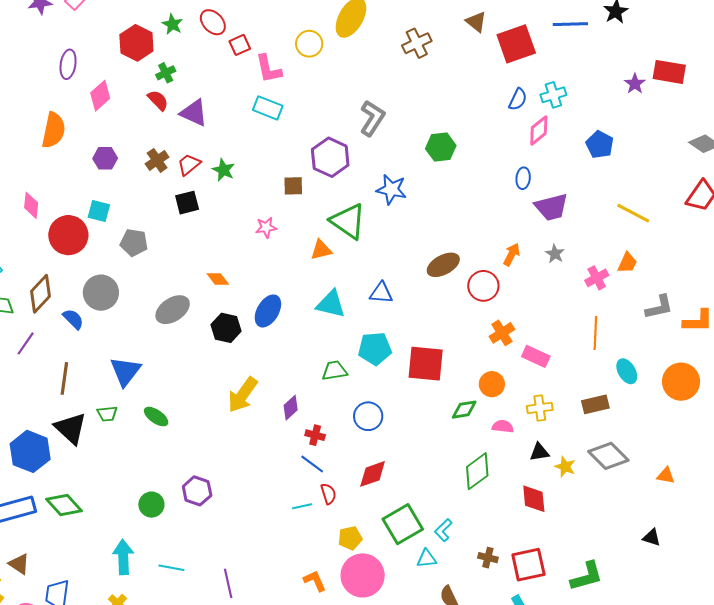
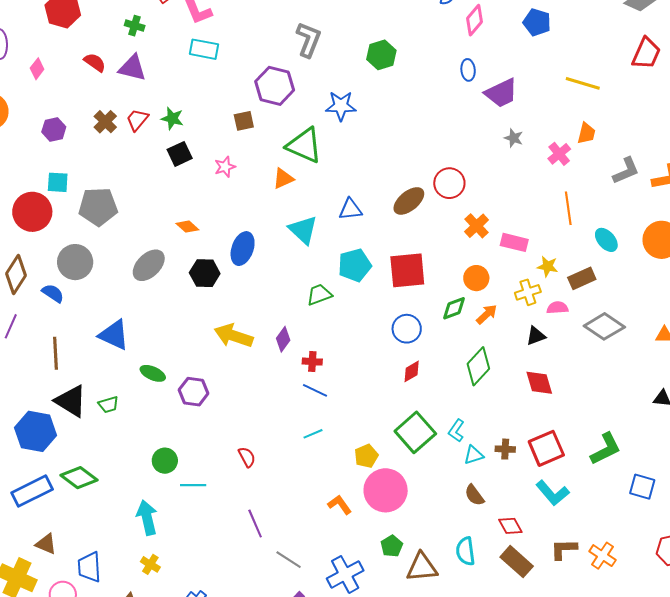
green cross: (166, 73) -> (135, 26), moved, turned -36
pink diamond: (100, 96) -> (37, 69), size x0.7
black square: (187, 203) -> (180, 154), moved
gray pentagon: (134, 243) -> (98, 207), size x1.4
orange arrow: (512, 254) -> (487, 314), moved, turned 30
brown ellipse: (443, 265) -> (409, 201), moved
cyan triangle: (331, 304) -> (303, 230), turned 40
blue triangle: (125, 371) -> (114, 335), turned -32
yellow arrow: (243, 395) -> (234, 336), turned 84
green trapezoid: (107, 414) -> (108, 405), moved
blue circle: (368, 416) -> (407, 329), moved
pink semicircle: (503, 426) -> (557, 308), moved
yellow star: (565, 467) -> (548, 266), moved
red diamond: (373, 474) -> (412, 371), moved, size x0.7
purple hexagon: (197, 491) -> (194, 392), moved
red semicircle: (328, 494) -> (247, 457), moved
cyan triangle: (427, 559) -> (474, 455), moved
cyan line: (171, 568) -> (193, 485), moved

